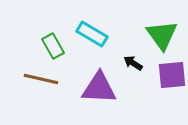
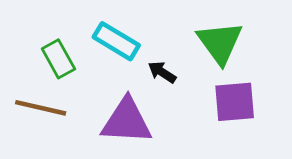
black arrow: (133, 63) -> (162, 72), moved

